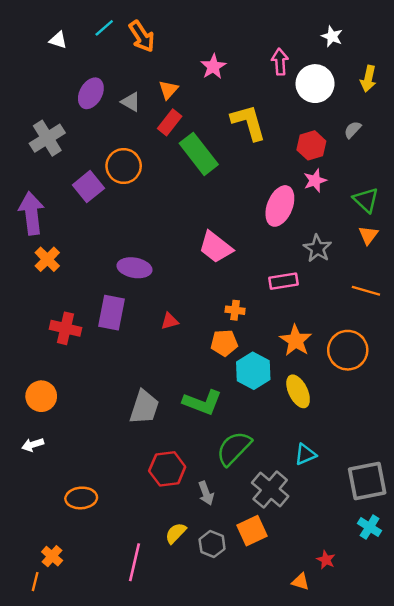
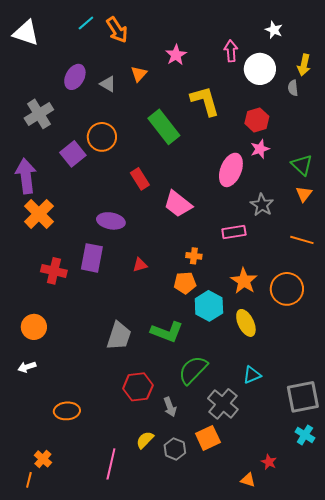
white triangle: (58, 40) -> (26, 33), moved, size x1.8
red rectangle: (170, 122) -> (140, 179), moved, turned -70
gray semicircle: (353, 130) -> (293, 88), moved, turned -49
orange cross: (47, 259) -> (39, 214), size x1.4

